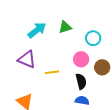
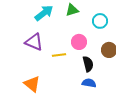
pink circle: (81, 59) -> (79, 42), moved

